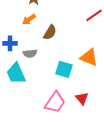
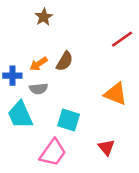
orange arrow: (29, 19) -> (39, 64), moved
cyan square: (64, 69) -> (69, 120), moved
pink trapezoid: (55, 102) -> (53, 153), moved

